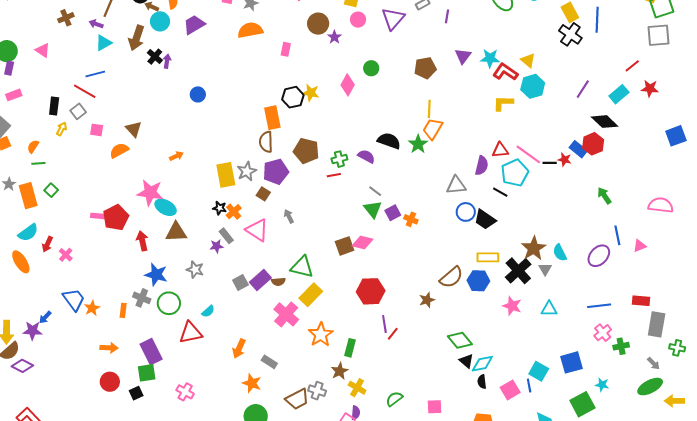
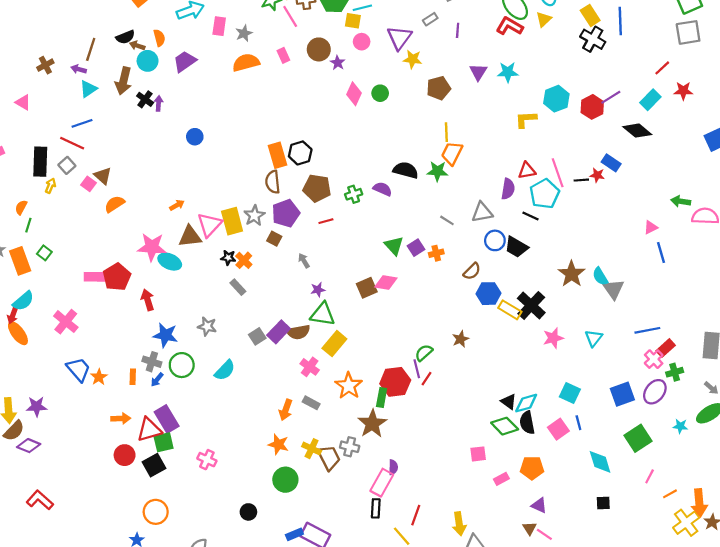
pink rectangle: (286, 49) -> (283, 55), moved, turned -32
yellow triangle: (528, 60) -> (544, 19), moved, turned 42
red L-shape: (505, 72) -> (509, 26), moved
pink diamond: (348, 85) -> (354, 94), moved
purple line: (583, 89) -> (611, 97), turned 30
yellow star: (311, 93) -> (413, 59), moved
black hexagon: (293, 97) -> (300, 153), moved
black rectangle: (54, 106) -> (40, 162), size x1.5
brown triangle: (134, 129) -> (103, 176), moved
pink square: (97, 130) -> (88, 184), turned 32
green star: (418, 144) -> (437, 171), turned -30
red hexagon: (593, 144) -> (592, 107), moved
pink line: (528, 154) -> (558, 173), turned 40
green line: (38, 163) -> (28, 225), turned -64
red line: (334, 175) -> (326, 221), moved
gray line: (375, 191) -> (447, 220), moved
green arrow: (604, 196) -> (681, 201), moved, turned -42
pink rectangle: (98, 216) -> (97, 277), size x1.6
orange cross: (411, 219) -> (436, 253), turned -32
pink triangle: (257, 230) -> (209, 225), moved, turned 45
brown triangle: (176, 232) -> (190, 237), moved
red arrow: (47, 244) -> (13, 315), moved
purple star: (217, 246) -> (318, 290), moved
pink triangle: (640, 246) -> (651, 227), moved
pink cross: (66, 255) -> (66, 322), size x1.6
purple ellipse: (599, 256) -> (655, 392), moved
yellow rectangle: (488, 257) -> (510, 310), moved, turned 35
gray triangle: (545, 269) -> (614, 289), moved, size x1.5
black cross: (518, 271) -> (531, 305), moved
brown semicircle: (451, 277) -> (472, 271), moved, size x0.7
blue hexagon: (478, 281) -> (488, 294), moved
brown semicircle: (278, 282) -> (298, 332), size x1.5
red hexagon: (371, 291) -> (395, 382), moved
red rectangle: (641, 301) -> (666, 348), moved, turned -42
pink star: (512, 306) -> (553, 338), turned -30
cyan triangle: (549, 309) -> (594, 338), turned -48
cyan semicircle: (208, 311) -> (225, 370), size x1.5
pink cross: (286, 314) -> (310, 367), size x0.7
blue arrow: (45, 317) -> (157, 380), moved
red triangle: (191, 333) -> (149, 430), moved
green diamond: (460, 340) -> (505, 426), moved
orange arrow: (239, 349) -> (286, 410), moved
gray rectangle: (269, 362) -> (311, 403), moved
brown star: (340, 371) -> (372, 424), size x1.5
cyan square: (539, 371) -> (570, 393), moved
black semicircle: (482, 382) -> (527, 423), size x1.5
cyan star: (602, 385) -> (680, 426), moved
yellow cross: (357, 388) -> (312, 449), moved
black square: (136, 393) -> (154, 465), size x1.5
brown trapezoid: (297, 399) -> (329, 458), turned -85
green semicircle: (394, 399) -> (424, 353), moved

